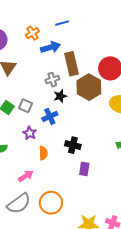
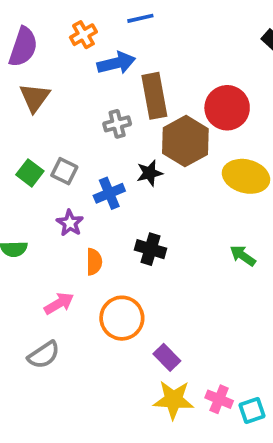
black star: (60, 96) -> (150, 173), moved
purple rectangle: (84, 169) -> (167, 357), moved, turned -56
orange circle: (51, 203) -> (122, 318), moved
gray semicircle: (19, 204) -> (44, 355), size x0.7

